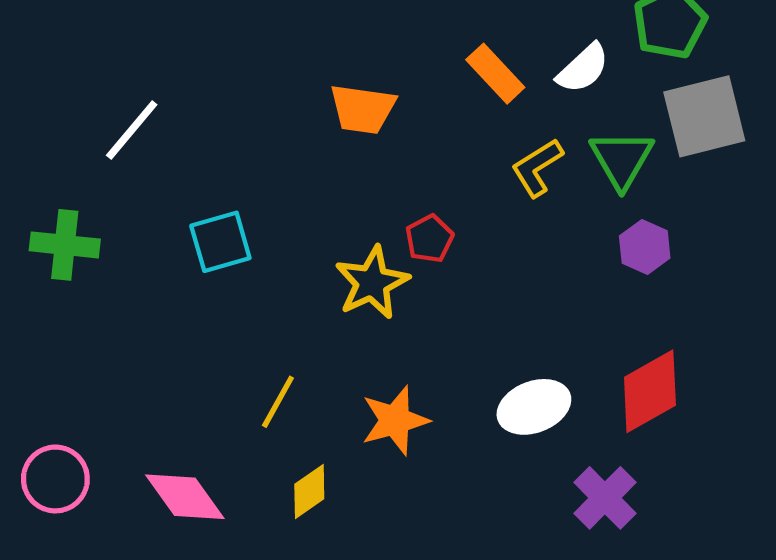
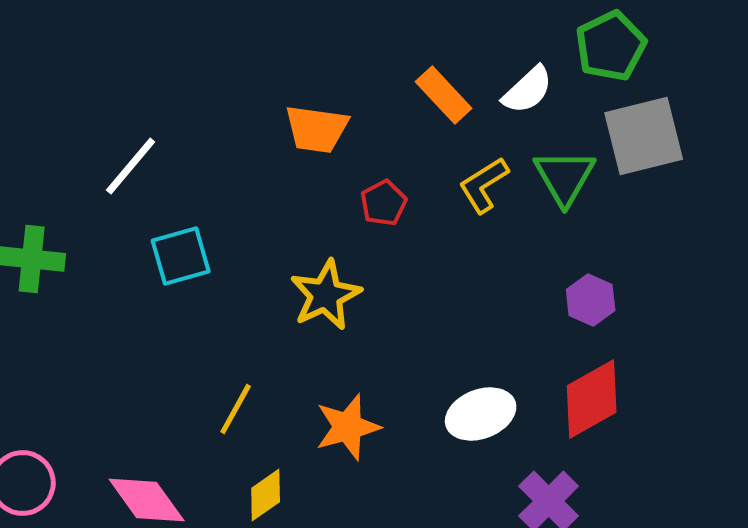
white line: (132, 130) -> (131, 166), moved
red pentagon: (429, 239) -> (384, 203), moved
purple hexagon: (645, 247) -> (591, 300), moved

